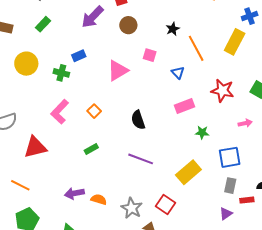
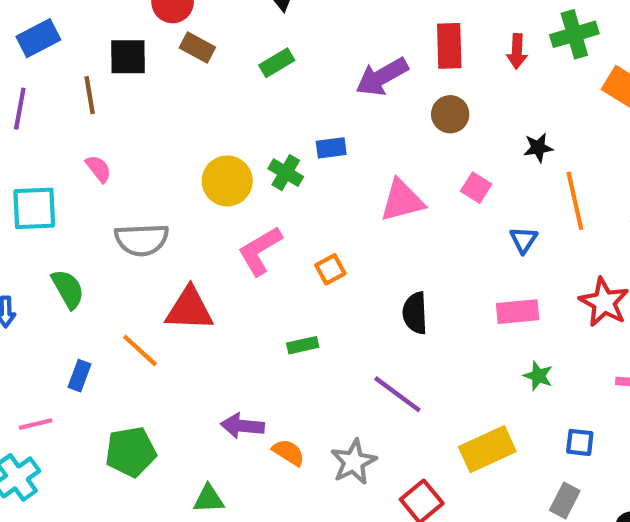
yellow circle: (26, 64) -> (227, 181), moved
blue square: (230, 157) -> (580, 442), size x0.6
orange line: (20, 185) -> (140, 350), moved
gray star: (132, 208) -> (354, 462), moved

